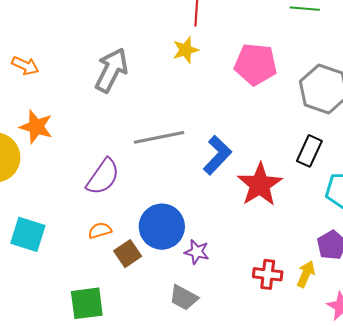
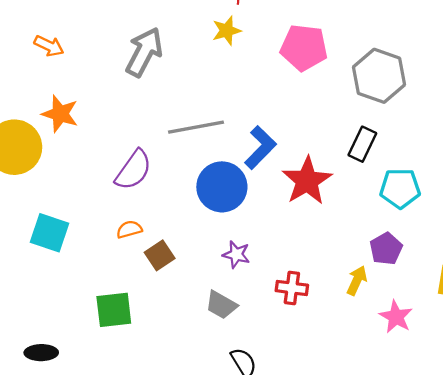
blue circle: (162, 227) -> (222, 187), moved
red cross: (268, 274) -> (292, 288), moved

